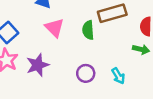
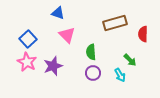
green semicircle: (88, 30) -> (91, 52), moved
green arrow: (141, 49) -> (130, 60), moved, turned 32

